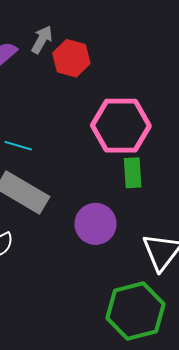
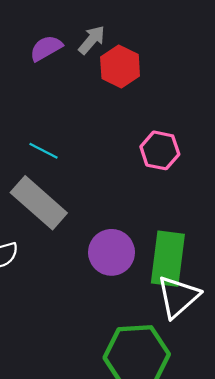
pink hexagon: (121, 126) -> (160, 150), size x0.6
green rectangle: (133, 173) -> (168, 259), moved, size x1.6

